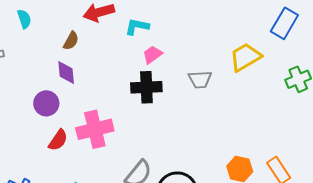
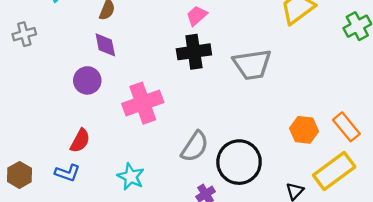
gray trapezoid: (200, 79) -> (252, 65), moved, size x1.5
red semicircle: (58, 140) -> (80, 141), moved

